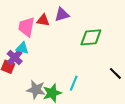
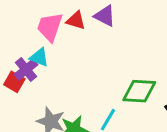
purple triangle: (62, 15) -> (105, 16), turned 35
green diamond: (91, 37) -> (139, 91), moved

